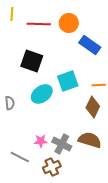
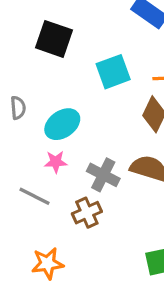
cyan ellipse: (42, 94) -> (62, 124), moved
pink star: (41, 141) -> (56, 162), moved

